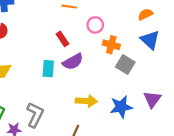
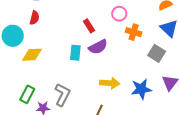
gray square: (125, 64) -> (157, 53), moved

